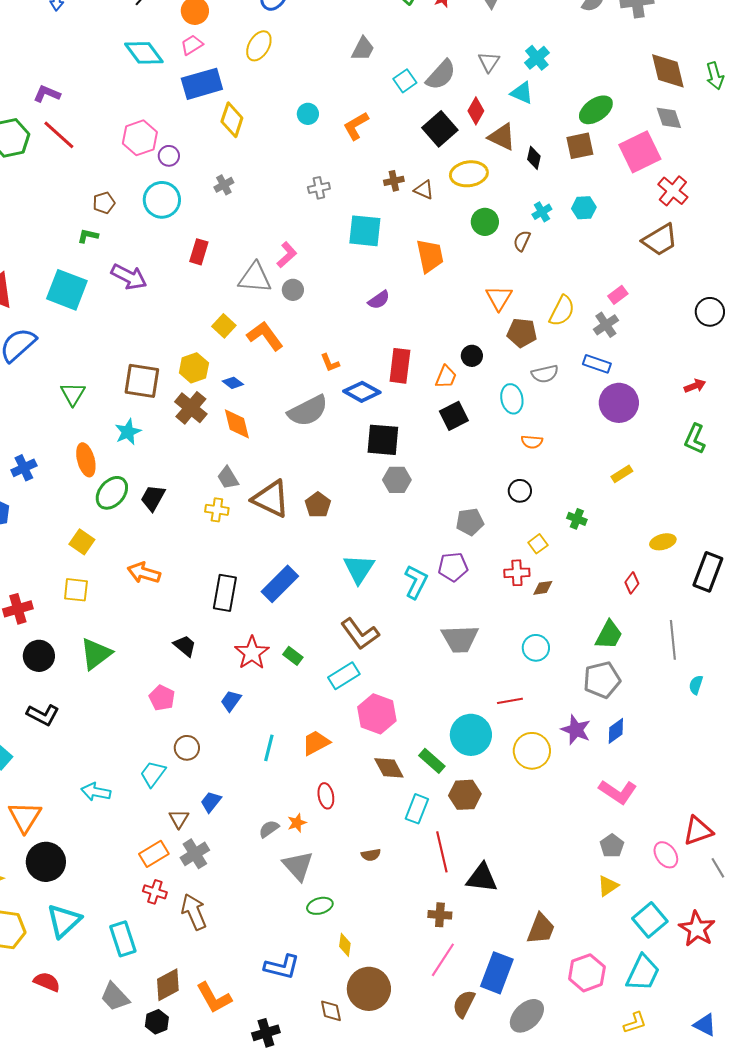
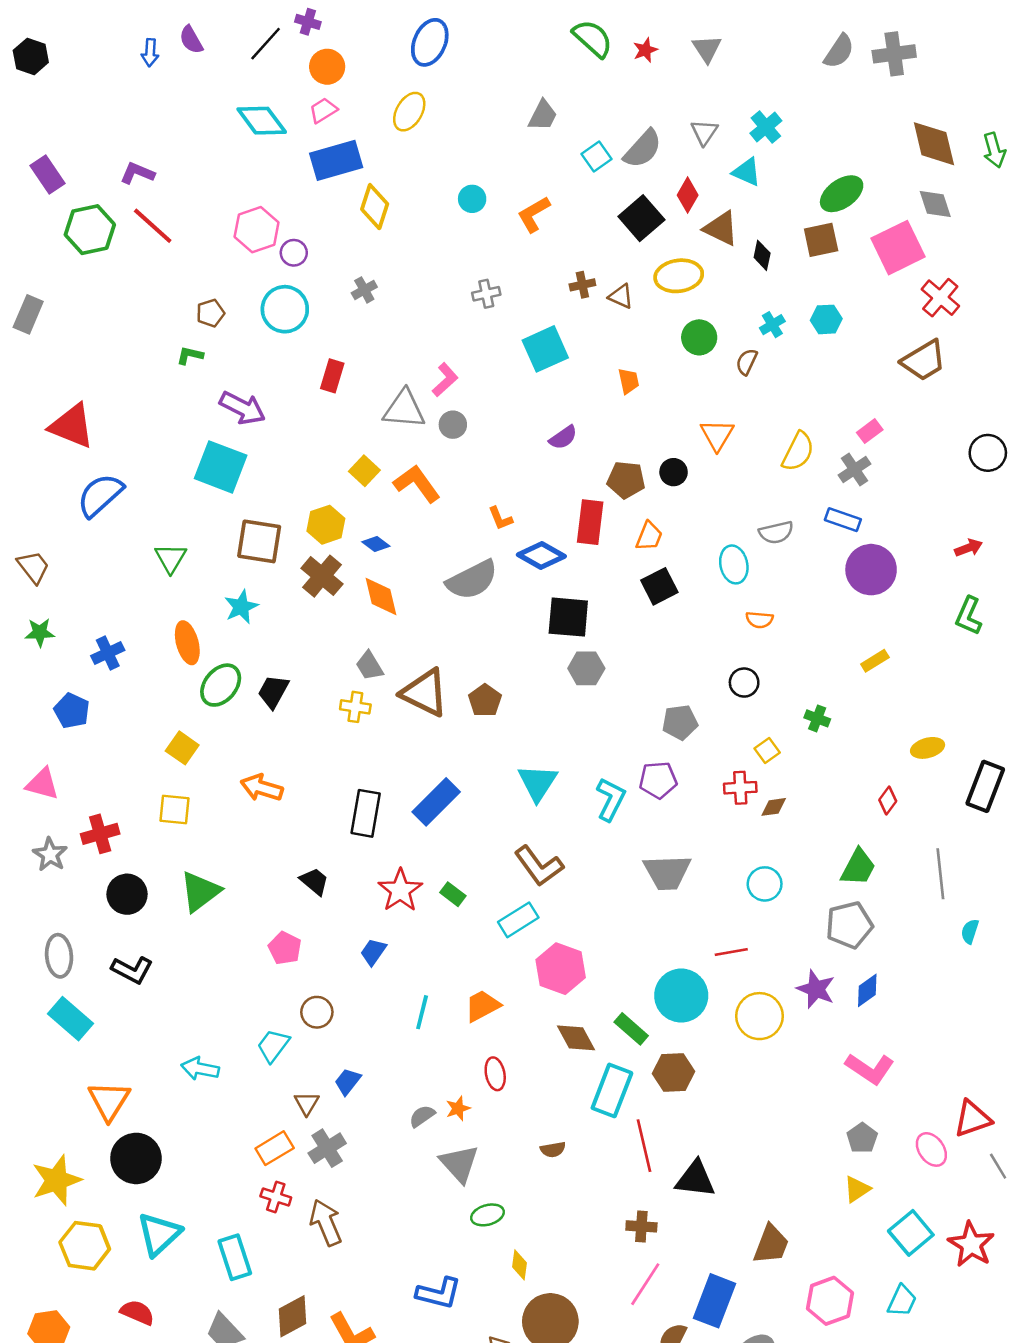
cyan square: (365, 231) -> (545, 349), turned -30
orange trapezoid: (430, 256) -> (629, 381), size x0.6
cyan square: (67, 290) -> (221, 467), moved
brown pentagon: (522, 333) -> (626, 480), moved
black circle: (472, 356) -> (674, 472), moved
cyan rectangle: (417, 809) -> (612, 1090), size x1.4
cyan trapezoid: (643, 973) -> (902, 1301), size x0.7

